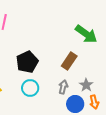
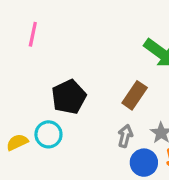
cyan circle: (30, 88) -> (48, 134), moved

